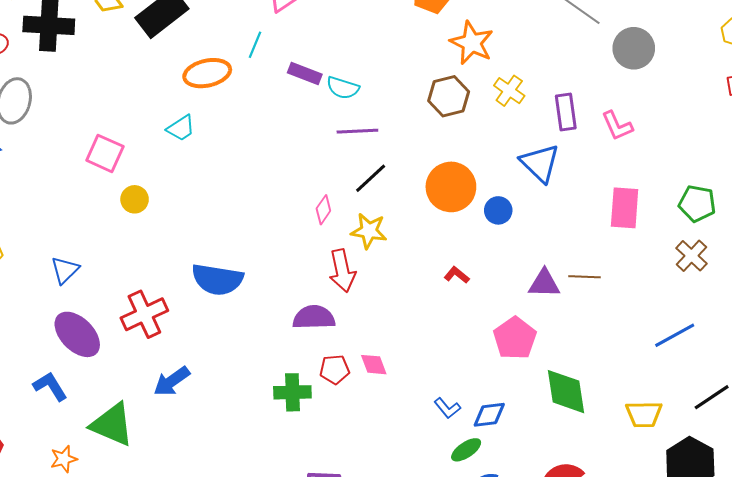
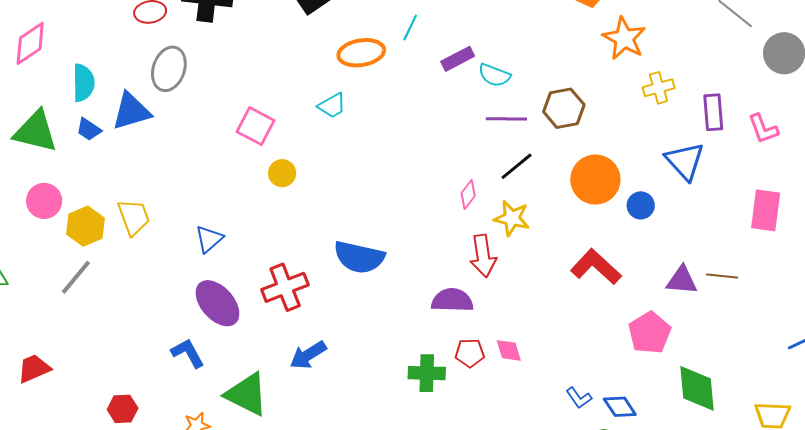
purple rectangle: (305, 74) -> (458, 59), turned -52
yellow cross: (509, 91) -> (659, 88), turned 36
brown hexagon: (449, 96) -> (564, 108), moved
red L-shape: (457, 275) -> (596, 267), size x2.0
blue diamond: (489, 415) -> (620, 407), turned 60

